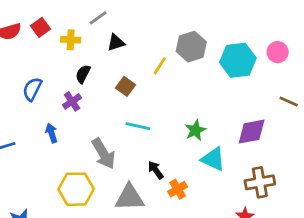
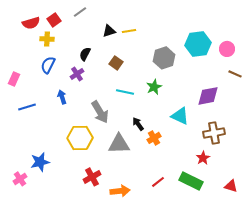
gray line: (98, 18) -> (80, 12), moved
yellow cross: (71, 40) -> (47, 39), moved
gray hexagon: (191, 47) -> (164, 58), moved
pink circle: (278, 52) -> (227, 49), moved
yellow line: (160, 66) -> (129, 31), moved, turned 48
green star: (195, 130) -> (154, 87), moved

